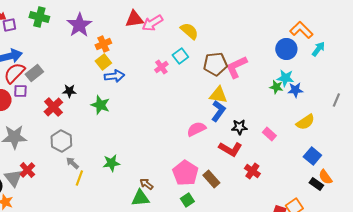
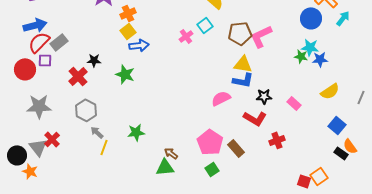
gray line: (336, 100) -> (361, 97), moved
blue L-shape: (218, 111) -> (243, 80), turned 65
red cross: (252, 171) -> (277, 140), turned 35

